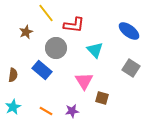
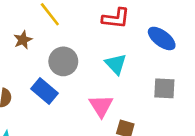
red L-shape: (74, 25) -> (116, 18), moved
gray square: (131, 68) -> (164, 88), turned -30

